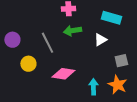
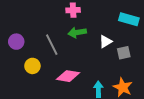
cyan rectangle: (111, 18) -> (129, 19), moved
gray square: (121, 61) -> (124, 53), moved

